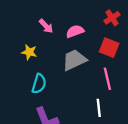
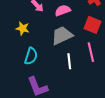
white line: (99, 108) -> (69, 61), moved

